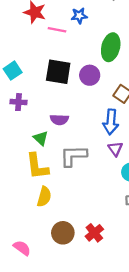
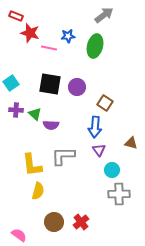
green ellipse: (111, 47) -> (95, 46), moved
green triangle: (41, 138) -> (35, 114), moved

